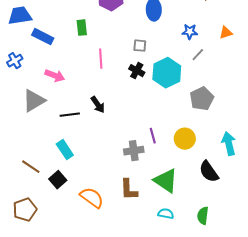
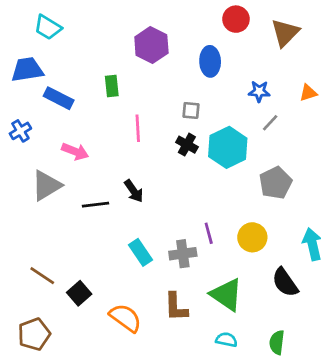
cyan rectangle: (65, 150) -> (141, 252), moved

